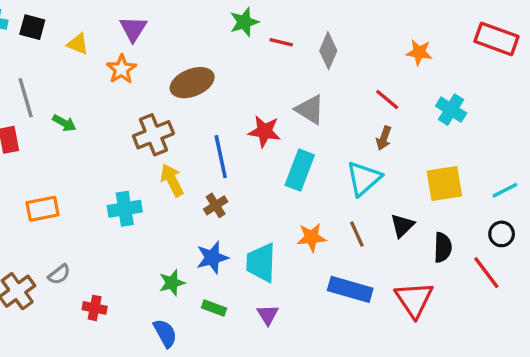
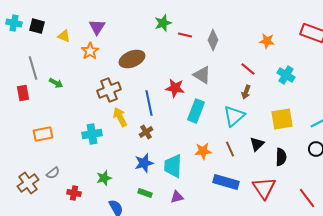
red line: (486, 273) -> (307, 198), moved
green star: (172, 283) -> (104, 178), moved
purple triangle: (268, 315) -> (177, 197), turned 48

